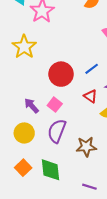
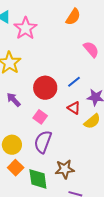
purple arrow: (32, 106) -> (14, 100), moved
brown star: (86, 147) -> (65, 169), moved
orange square: (23, 168) -> (16, 168), moved

